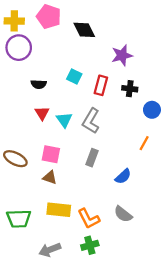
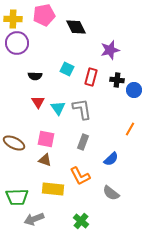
pink pentagon: (49, 17) -> (44, 15), turned -30
blue circle: (152, 110) -> (134, 90), moved
gray L-shape: (91, 121) -> (82, 109), turned 140
orange L-shape: (89, 219) -> (80, 176), moved
green cross: (90, 245) -> (81, 221), turned -35
gray arrow: (50, 250) -> (34, 219), moved

